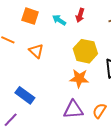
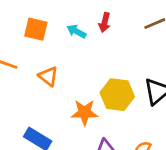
yellow hexagon: (85, 51) -> (117, 95), moved
orange star: (79, 78) -> (85, 112), moved

